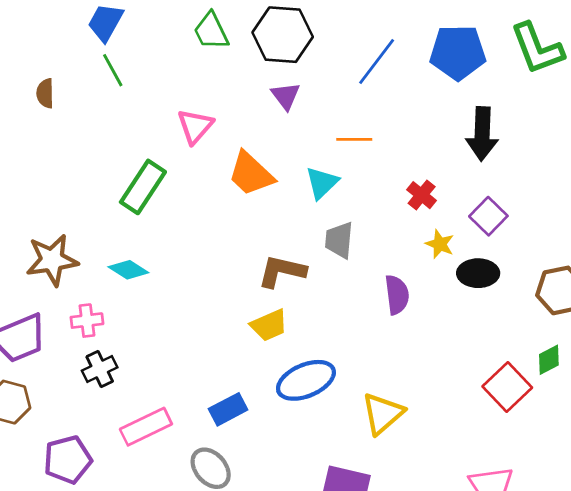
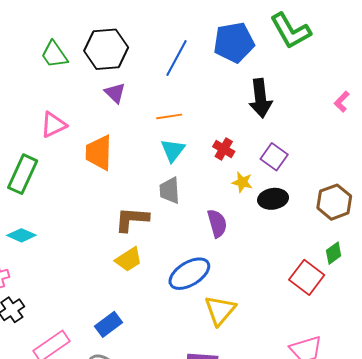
pink triangle: (195, 126) -> (53, 125), turned 32
orange trapezoid: (251, 174) -> (99, 153), turned 57
cyan triangle: (322, 183) -> (173, 150), moved
blue ellipse: (306, 380) -> (189, 274), moved

